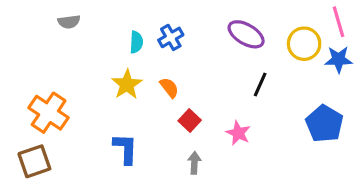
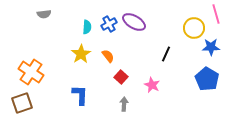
purple ellipse: (246, 34) -> (134, 22), moved
blue star: (339, 59) -> (211, 47), moved

